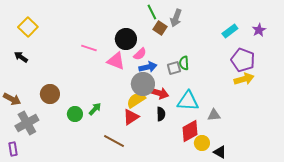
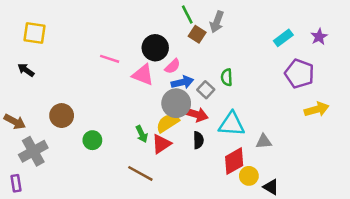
yellow square: (28, 27) -> (34, 33), turned -36
gray square: (174, 68) -> (206, 90), moved, turned -32
yellow arrow: (244, 79) -> (317, 109), moved
green arrow: (95, 109) -> (142, 134), moved, turned 112

